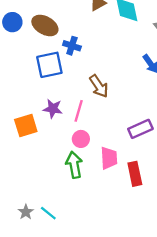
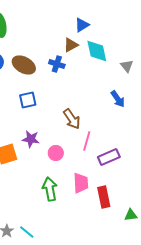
blue cross: (72, 46) -> (57, 64), moved
blue square: (49, 65) -> (28, 100), size x0.7
pink line: (79, 111) -> (87, 141), moved
pink circle: (81, 139) -> (56, 153), moved

